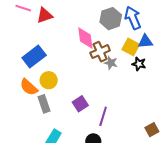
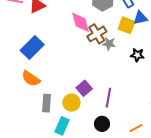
black star: (139, 64) -> (137, 55), moved
yellow circle: (49, 80) -> (71, 103), moved
gray rectangle: (44, 104) -> (46, 103), moved, turned 30

